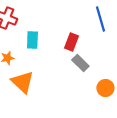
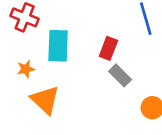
cyan rectangle: (32, 40) -> (58, 46), size x1.4

